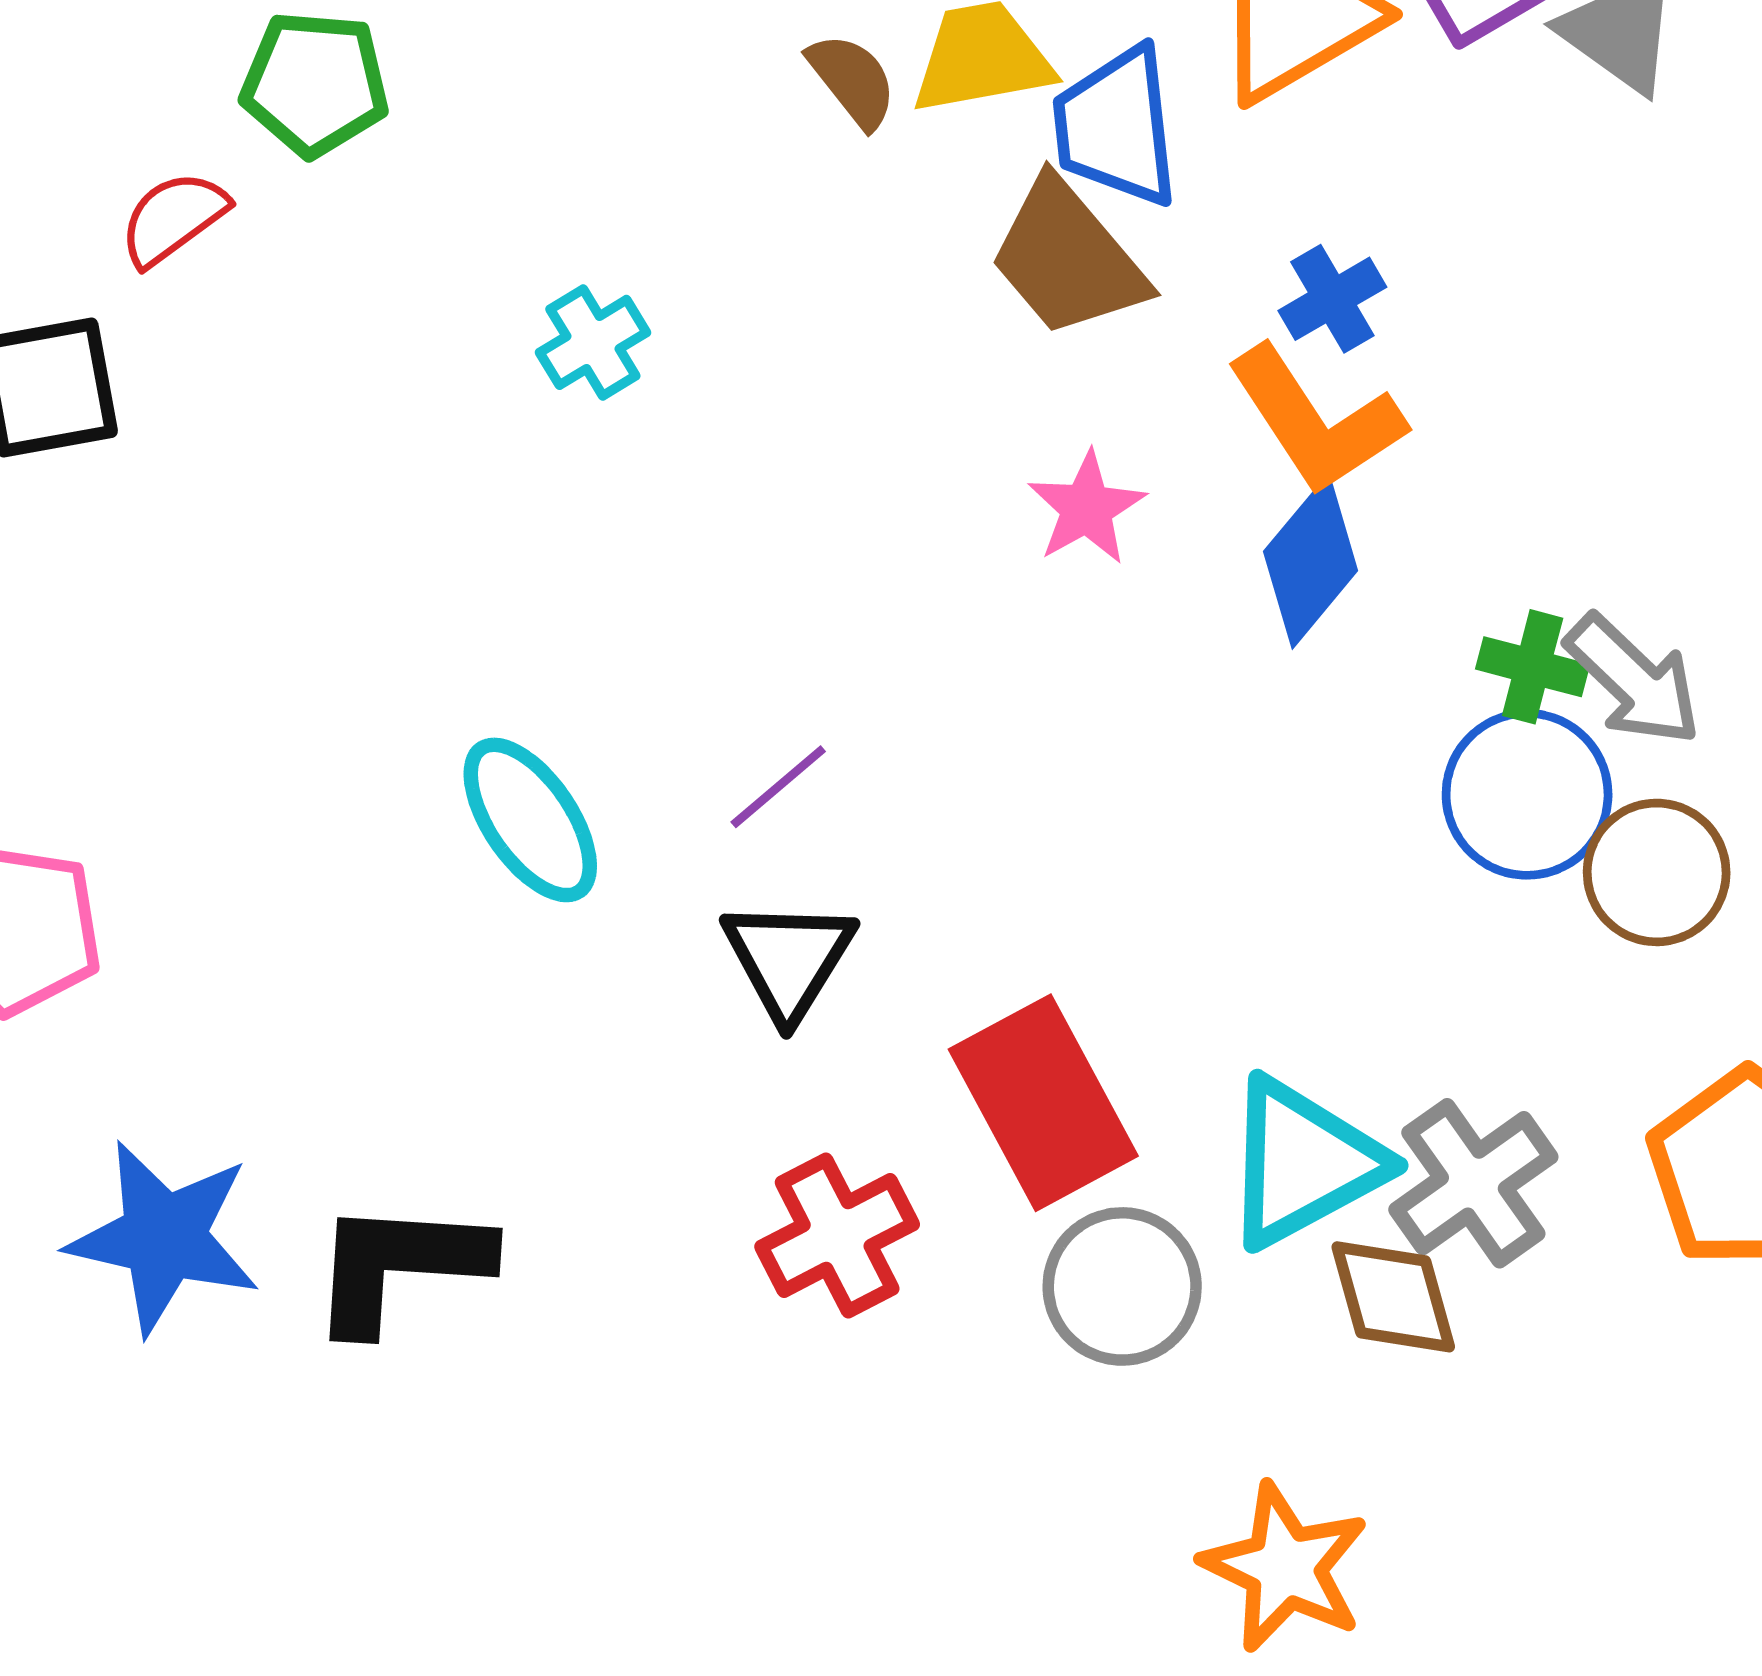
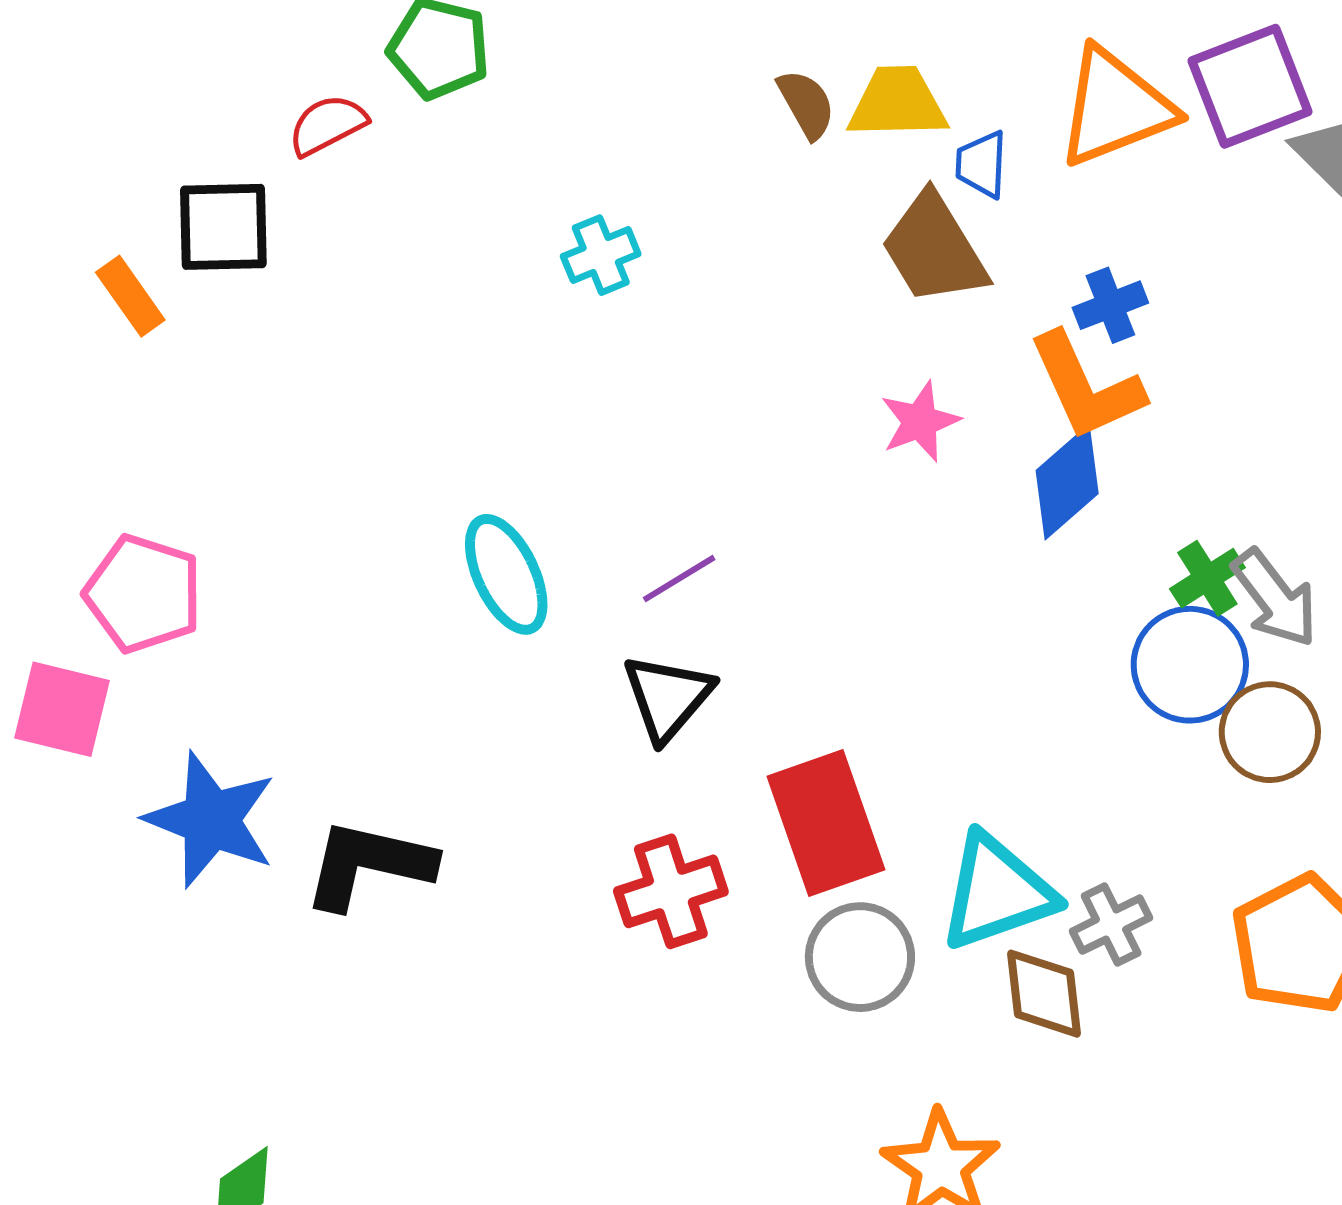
blue trapezoid: (1116, 127) -> (982, 164), size x0.6
green cross: (1533, 667) -> (1207, 578), turned 34
gray cross: (1473, 1183) -> (1111, 925), size x0.7

